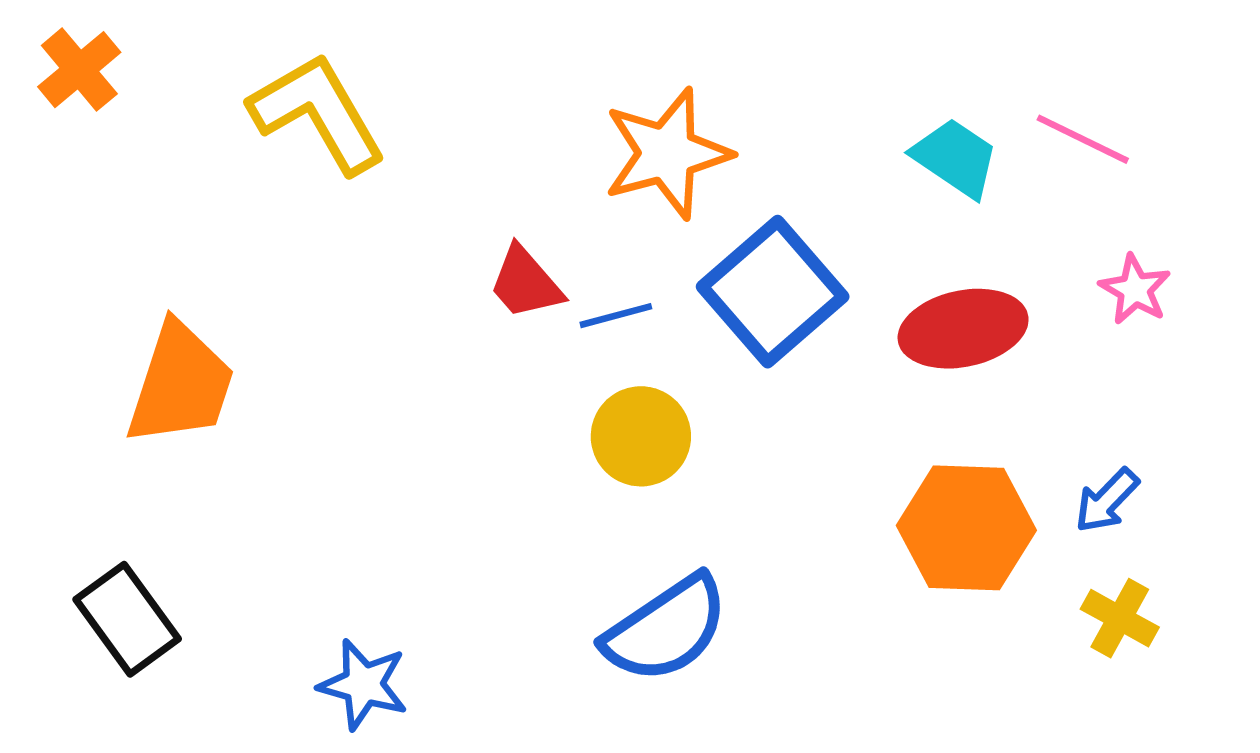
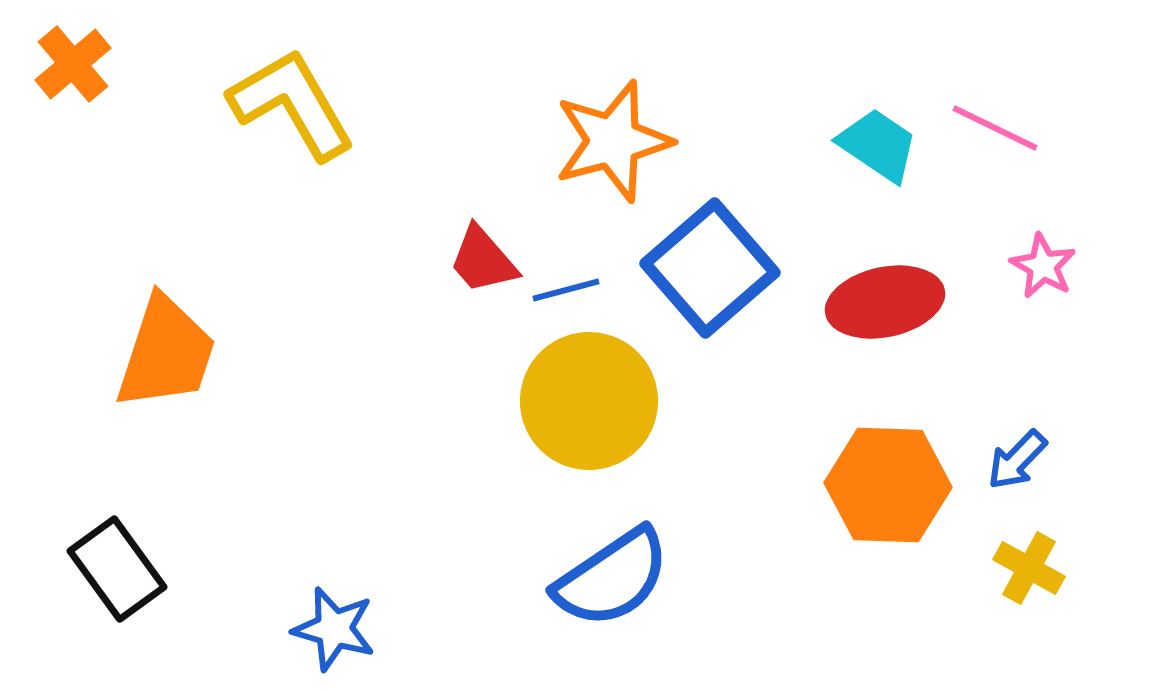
yellow circle: (641, 436) -> (589, 401), size x1.5

